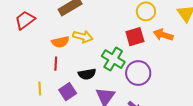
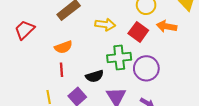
yellow arrow: (83, 37) -> (105, 24), moved
red square: (135, 37) -> (138, 32), turned -30
green cross: (113, 59) -> (119, 58), turned -30

